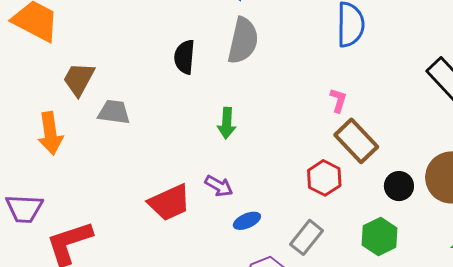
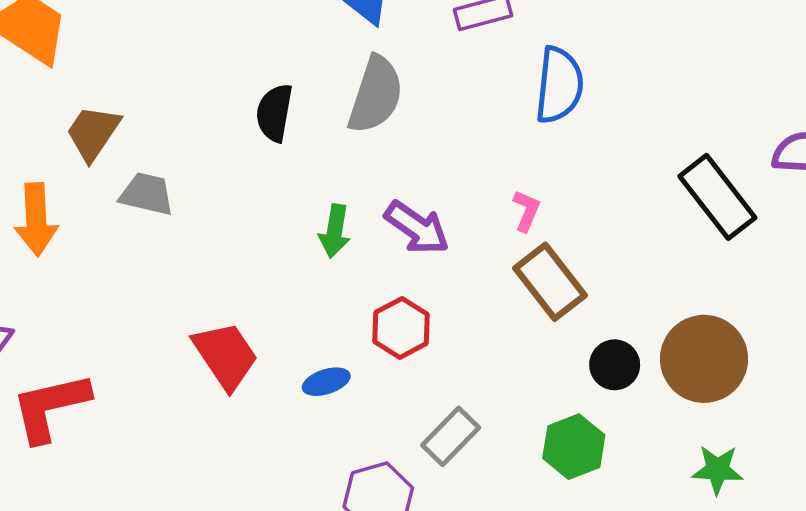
red hexagon: (324, 178) -> (401, 328), moved
purple arrow: (219, 186) -> (417, 228), moved, size x1.4
red trapezoid: (169, 203) -> (225, 356), turned -105
blue ellipse: (247, 221) -> (326, 382), moved

